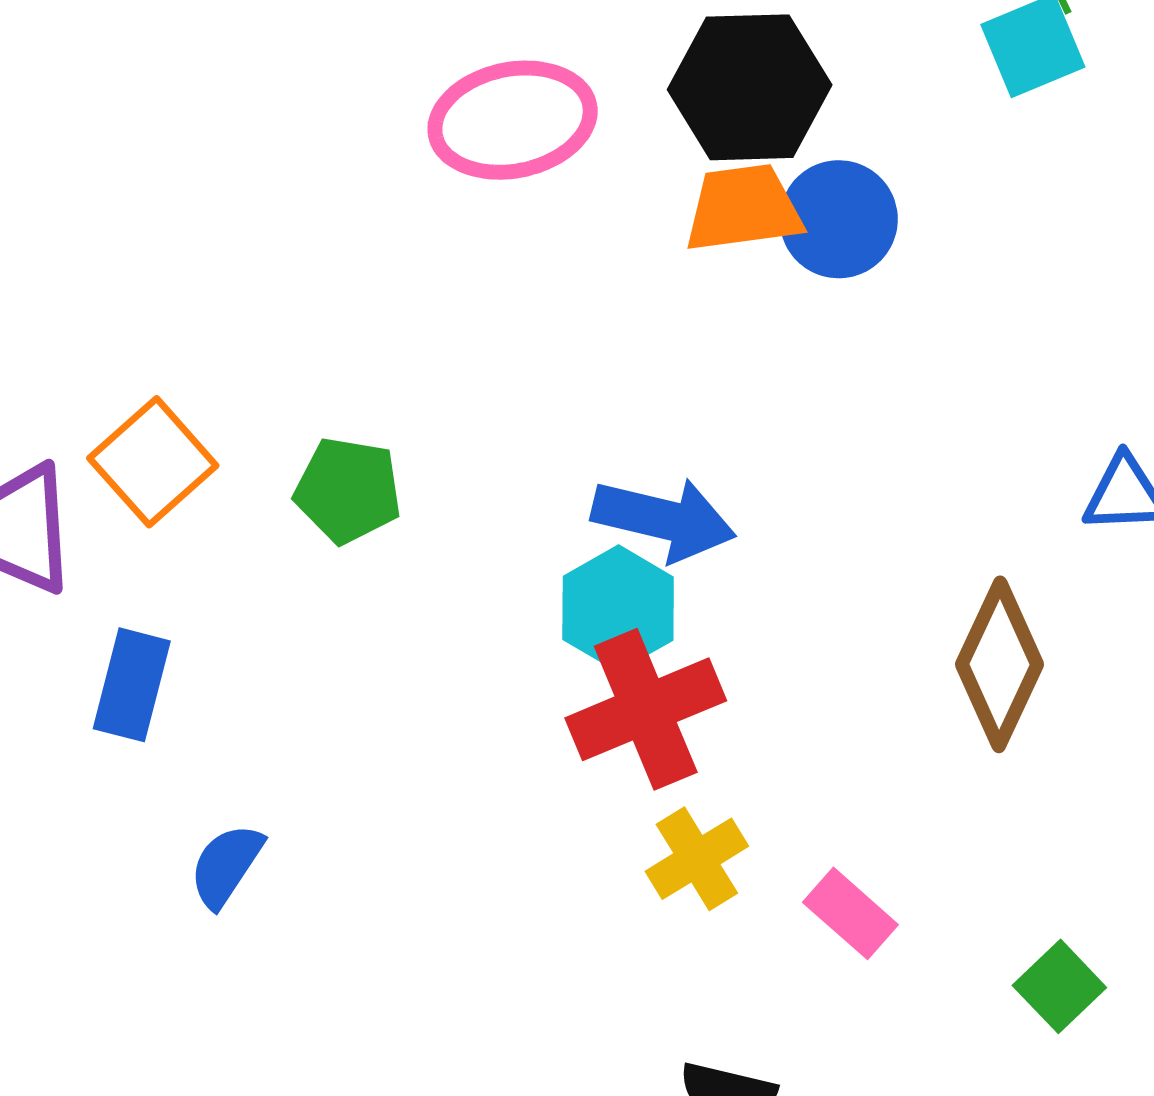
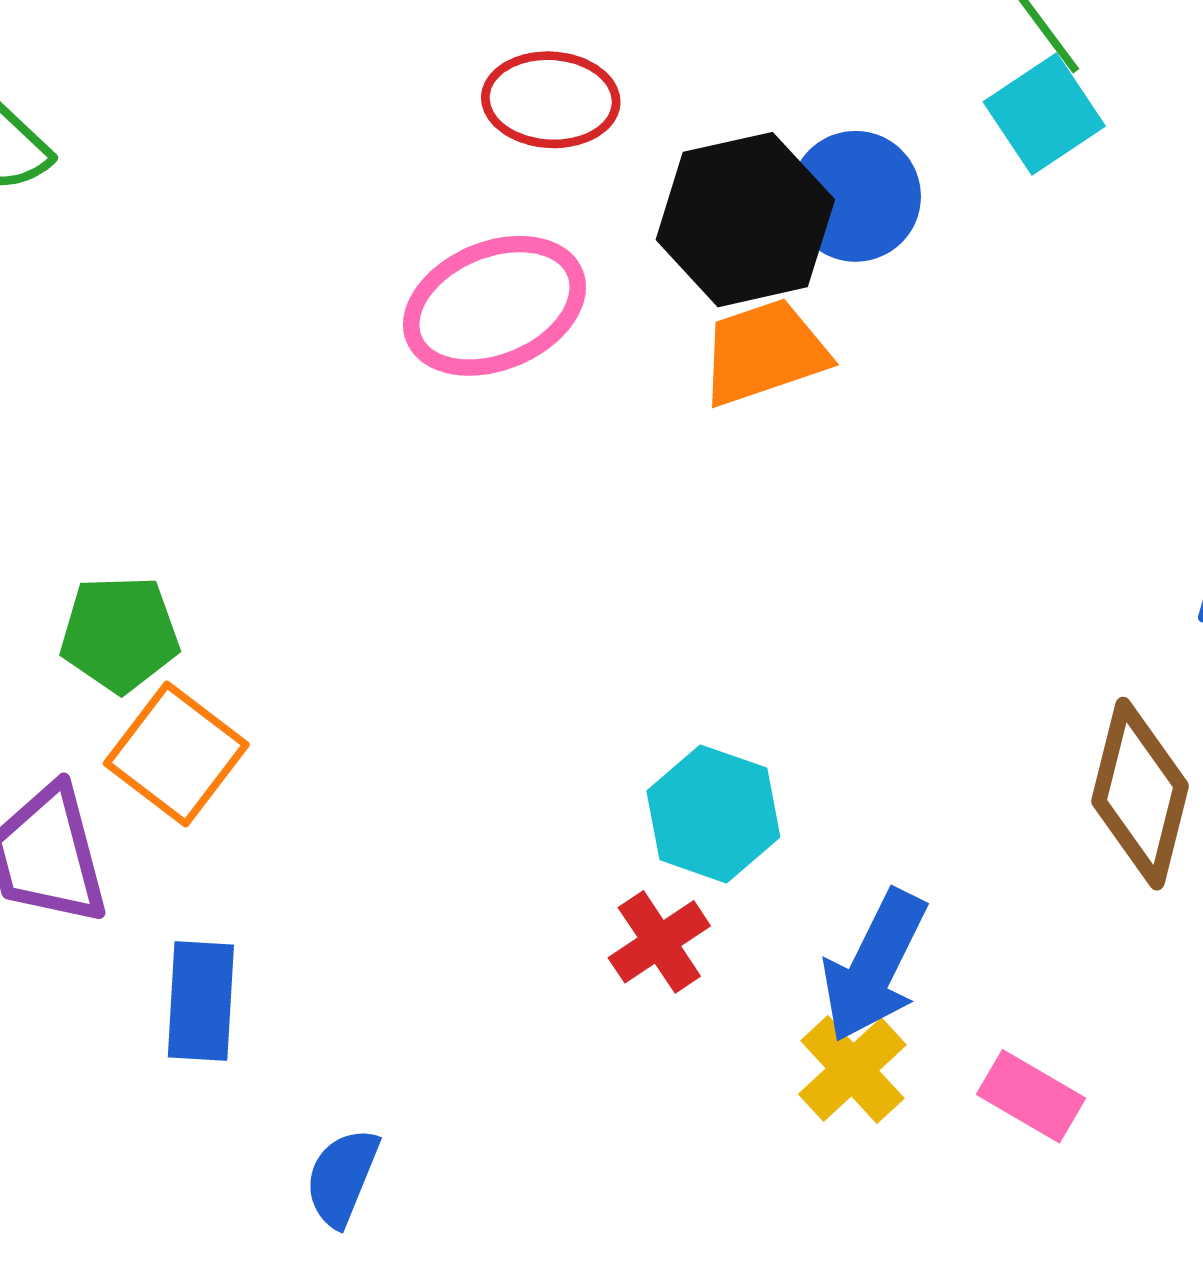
blue circle: (839, 219) -> (855, 196), moved
green pentagon: (348, 490) -> (120, 634), moved
blue arrow: (664, 519) -> (874, 966), moved, turned 114
red cross: (646, 709) -> (659, 942), moved, size x0.6

